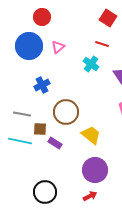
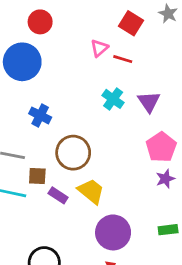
pink triangle: (58, 47) -> (99, 48), moved
cyan cross: (91, 64) -> (113, 99), moved
blue cross: (42, 85) -> (40, 115), turned -35
yellow trapezoid: (91, 135) -> (91, 191), moved

